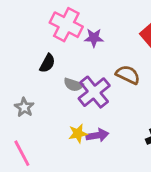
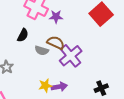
brown semicircle: (128, 75) -> (56, 43), moved
purple cross: (94, 92) -> (71, 56), moved

